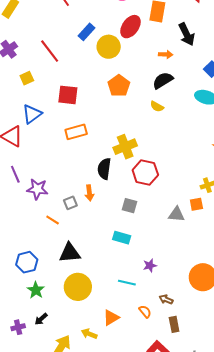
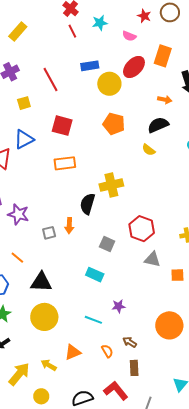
blue rectangle: (87, 32) -> (90, 66), turned 30
orange pentagon: (119, 86) -> (114, 124), turned -30
red hexagon: (145, 173) -> (142, 229), moved
orange square: (196, 204) -> (177, 275), moved
orange line: (53, 220) -> (17, 258), moved

